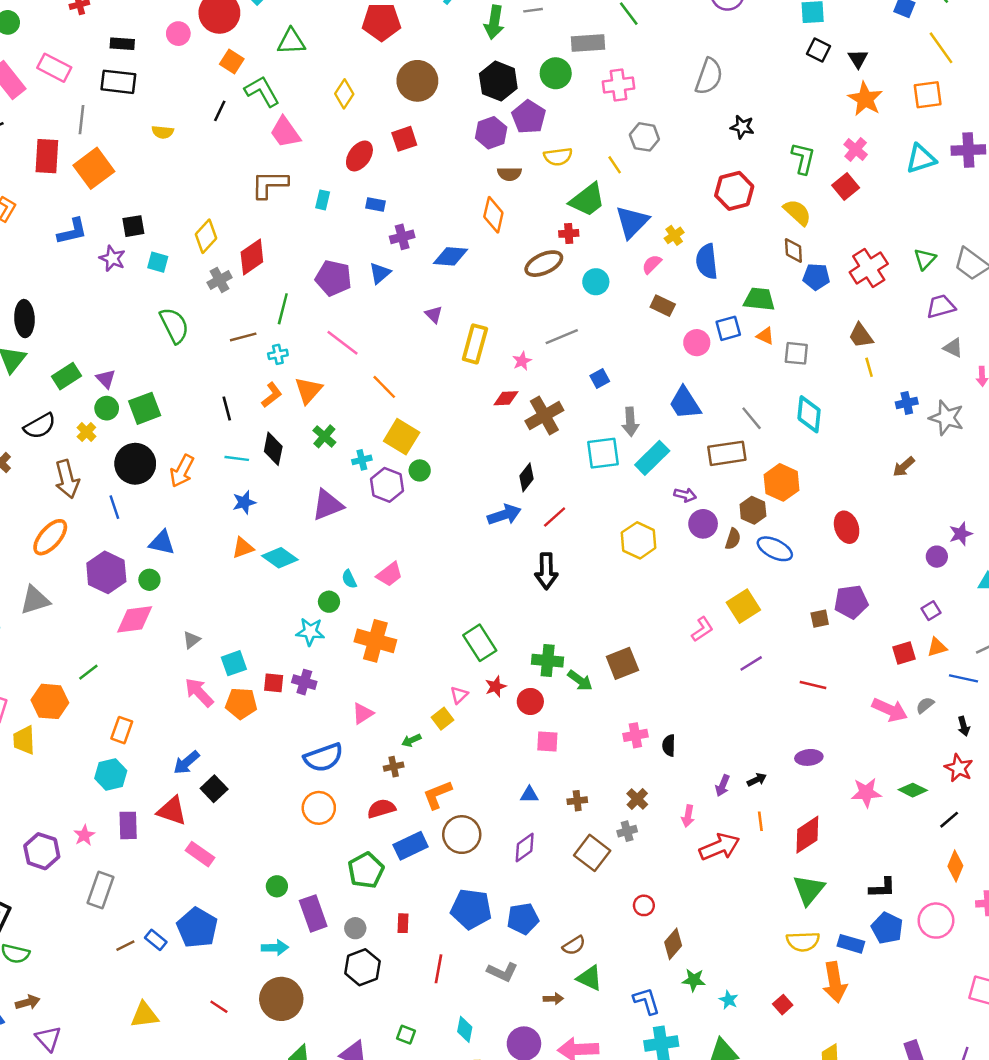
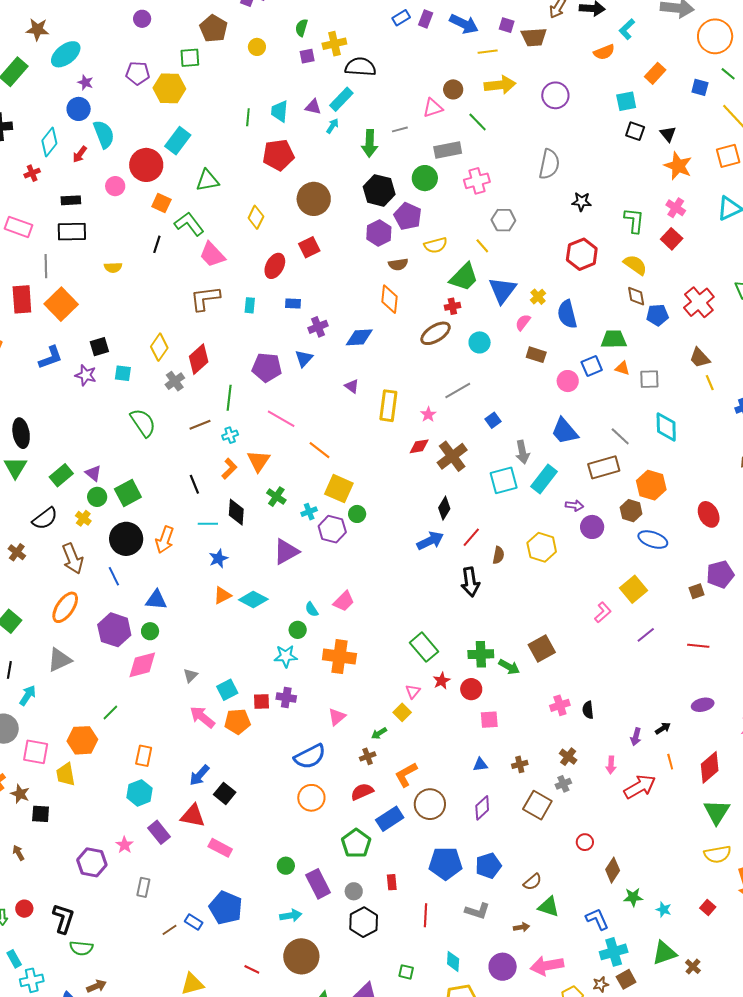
brown semicircle: (733, 539) -> (498, 555), moved
purple rectangle: (128, 825) -> (159, 832), turned -30
gray rectangle: (101, 890) -> (143, 887), size x0.7

